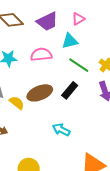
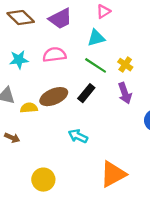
pink triangle: (78, 19) -> (103, 11), moved
cyan triangle: (70, 41) -> (96, 38), moved
yellow semicircle: (17, 103) -> (29, 108), turned -42

